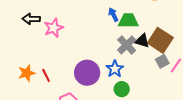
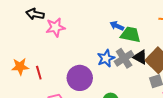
blue arrow: (113, 15) -> (117, 26), turned -48
blue star: (115, 69) -> (106, 58), moved

